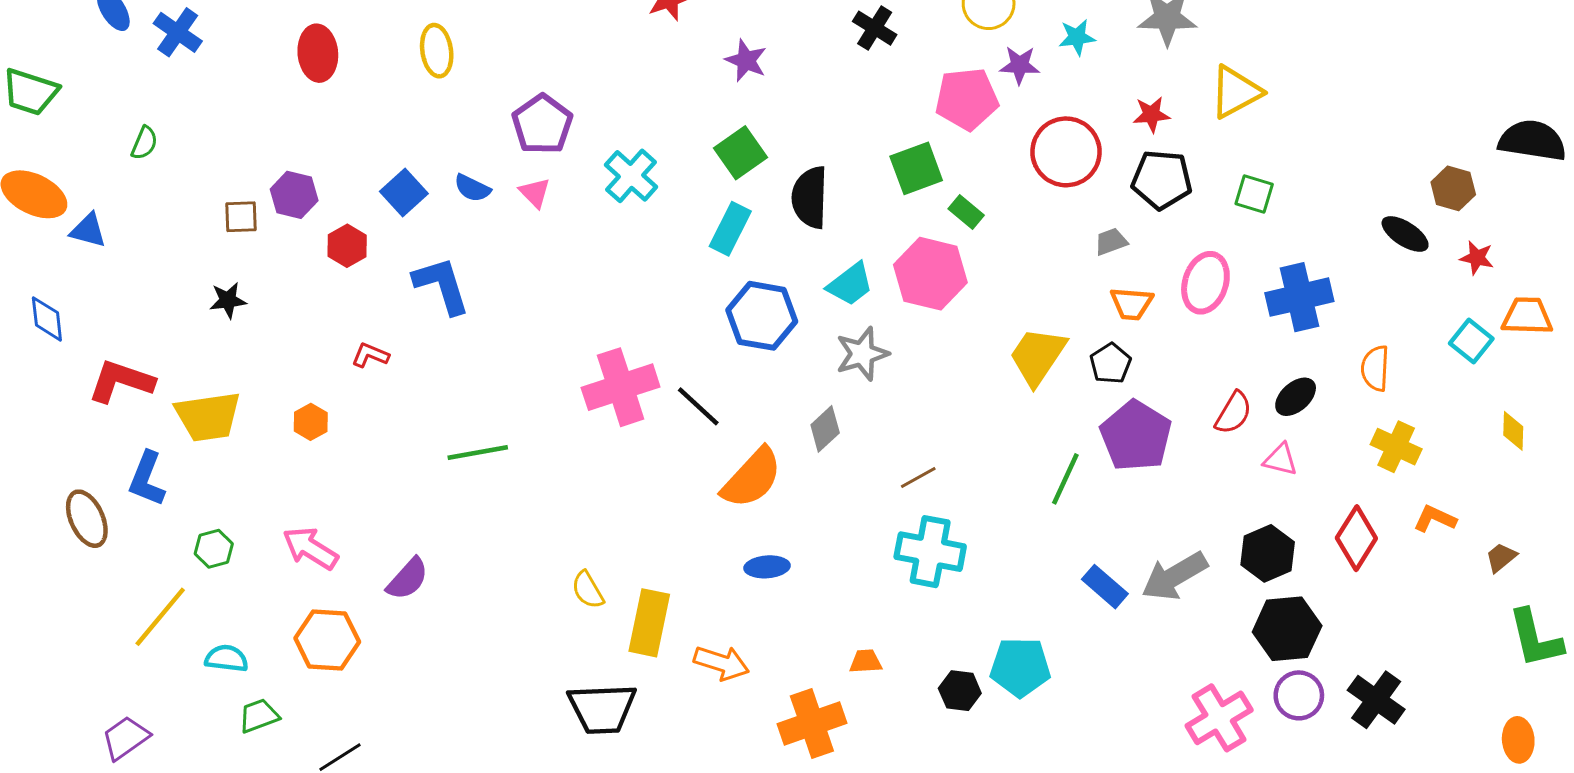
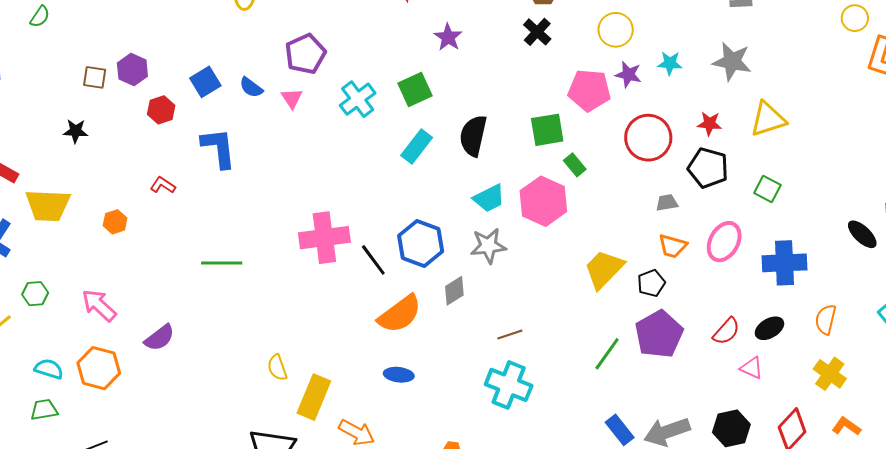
green square: (741, 153) -> (415, 89), moved
blue hexagon: (762, 316) -> (421, 244), moved
cyan semicircle: (226, 658) -> (49, 369), moved

